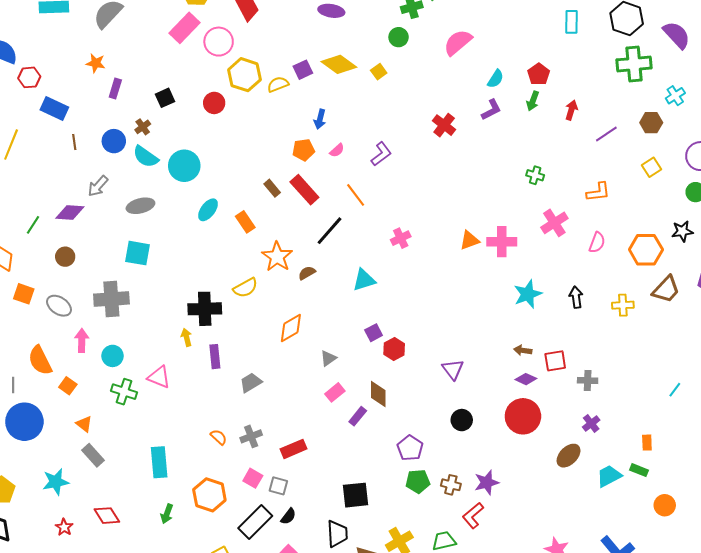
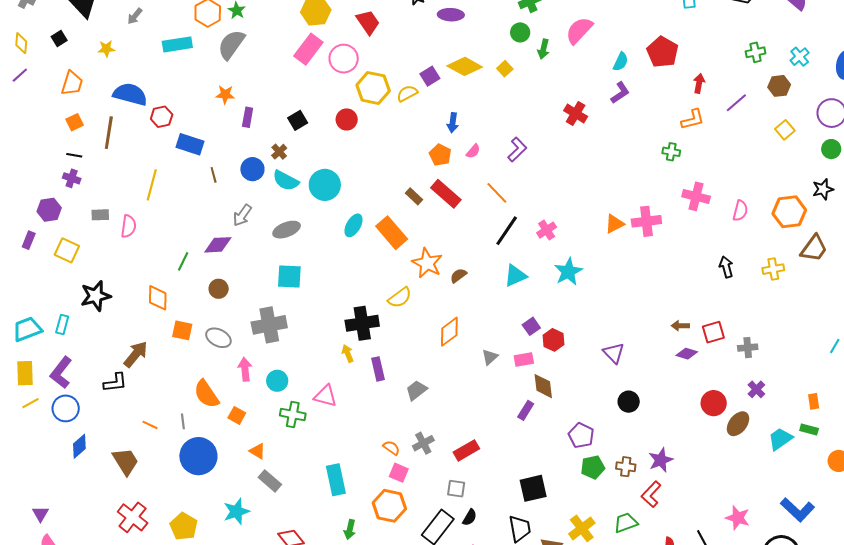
green cross: (634, 64) -> (756, 52), moved, size x0.6
red pentagon: (539, 74) -> (662, 52), size x1.4
green arrow: (533, 101) -> (543, 49), moved
orange pentagon: (304, 150) -> (440, 155), turned -30
orange L-shape: (598, 192) -> (693, 119), moved
orange rectangle: (245, 222) -> (392, 233), size x1.5
pink cross: (554, 223) -> (696, 196), turned -36
black line: (330, 231) -> (507, 231), moved
cyan star: (528, 294) -> (568, 272), moved
pink rectangle: (335, 392) -> (524, 359), moved, turned 36
red circle: (523, 416) -> (714, 403), moved, size x0.7
pink square: (253, 478) -> (399, 473), moved

